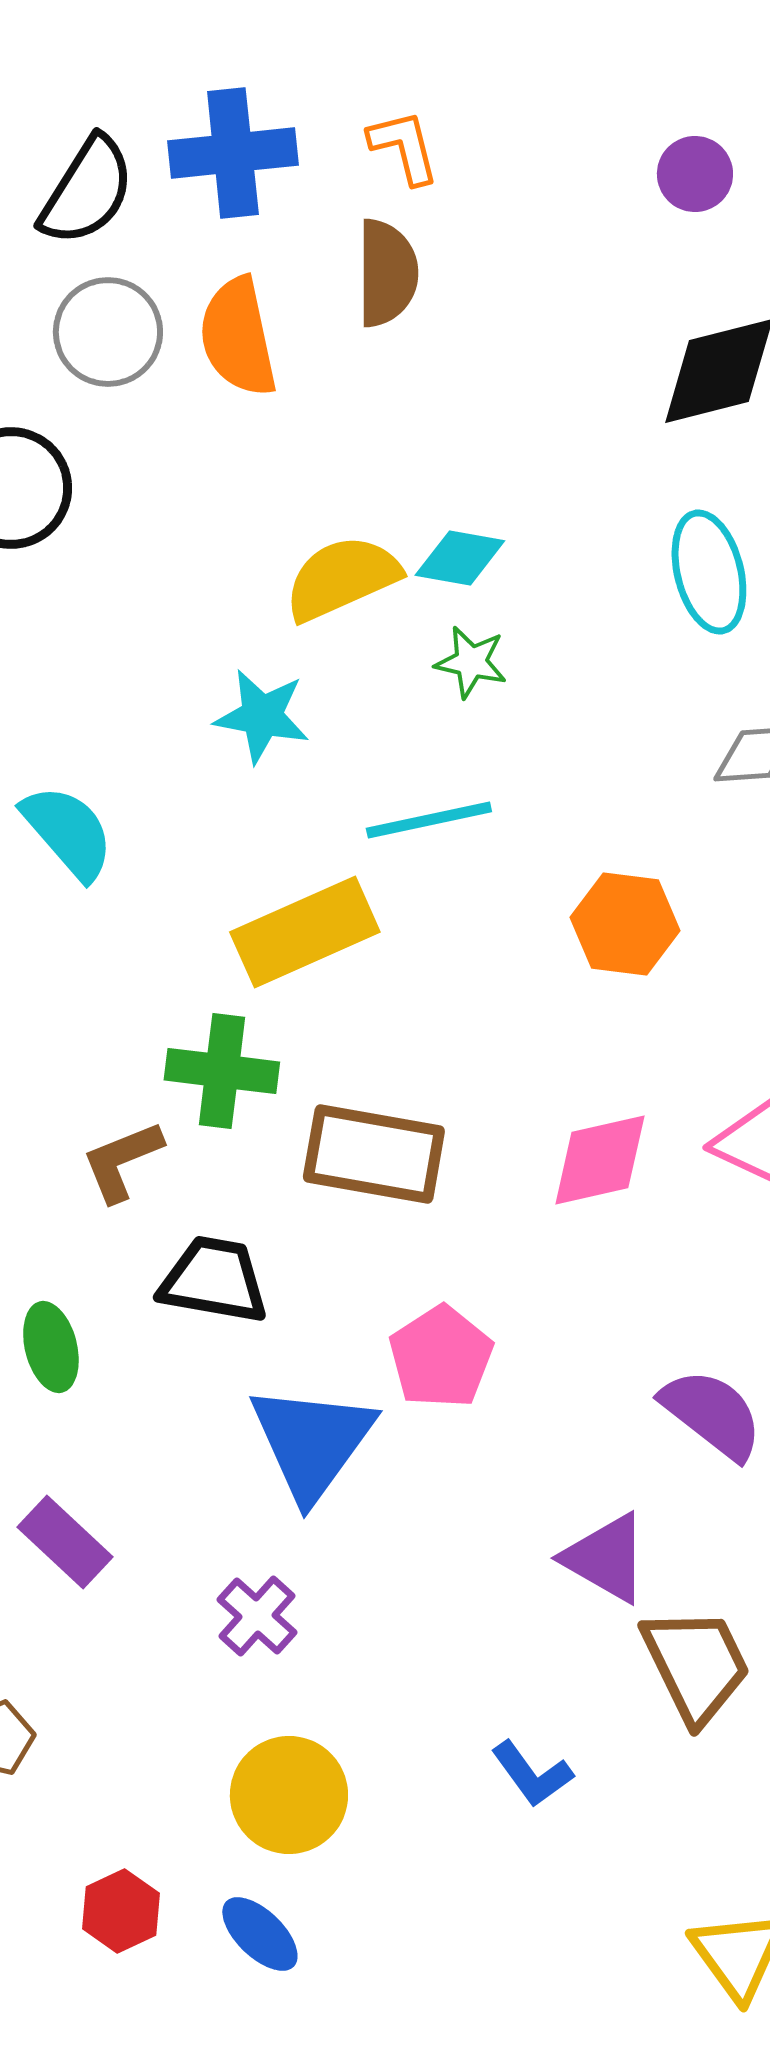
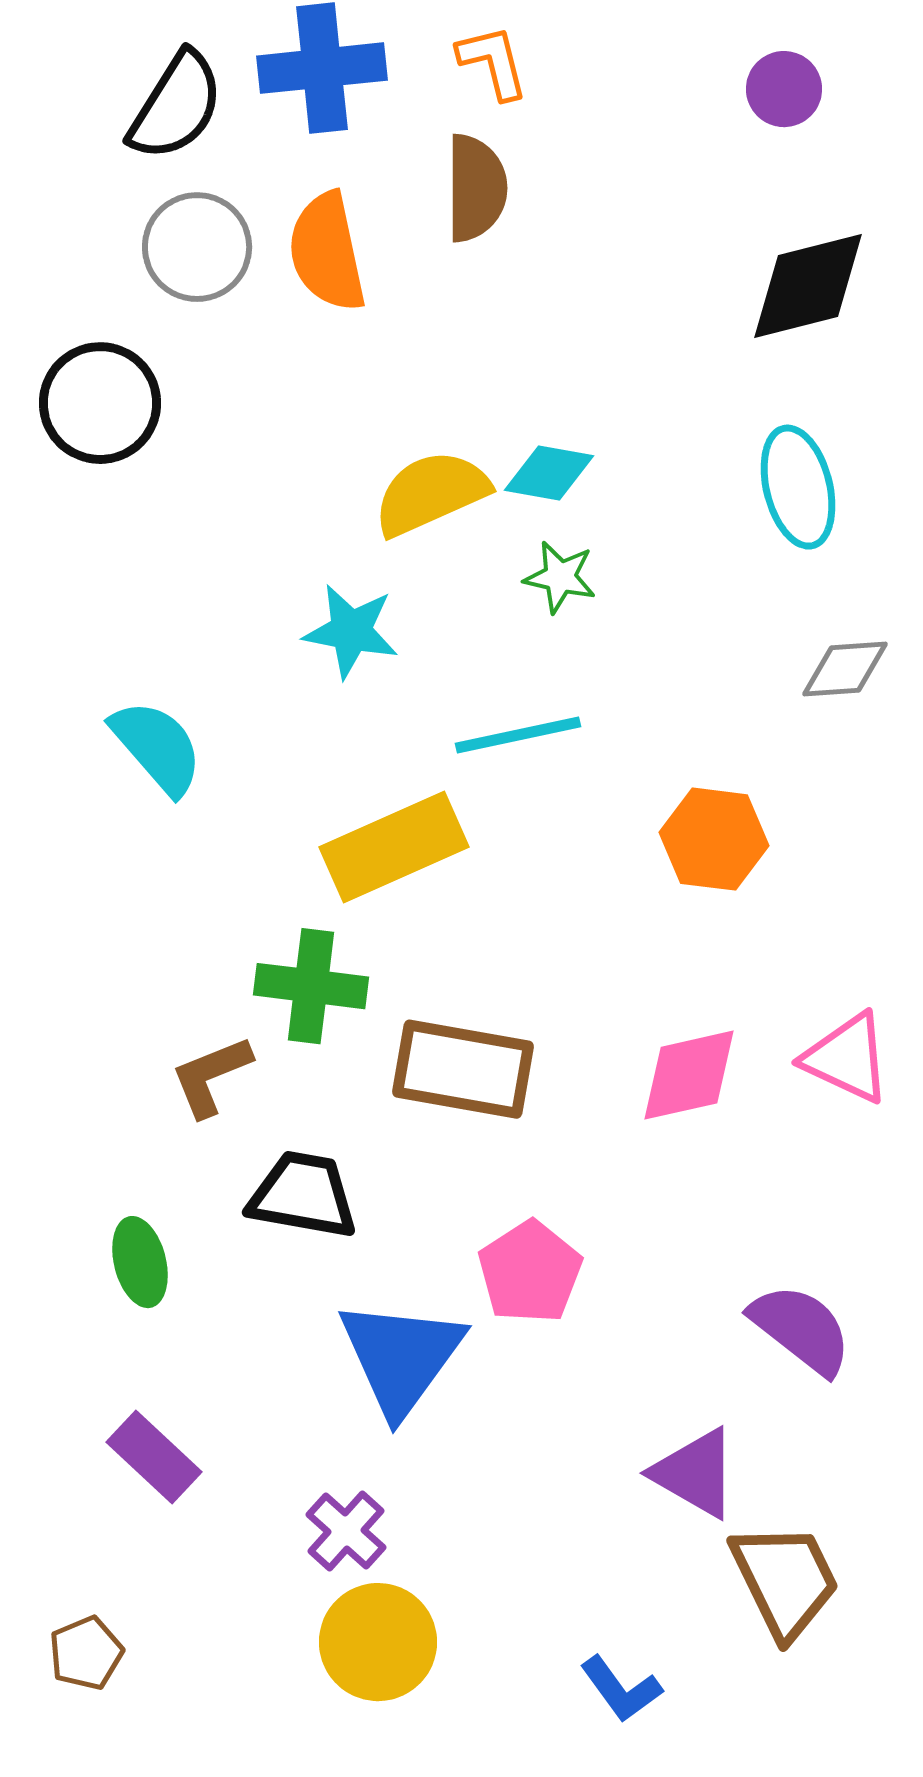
yellow circle: (289, 1795) -> (378, 1642), moved

